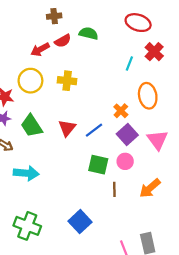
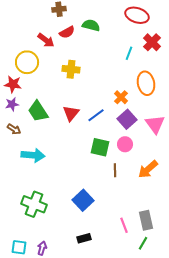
red arrow: (40, 49) -> (46, 40), turned -114
yellow circle: (30, 81) -> (27, 62), moved

